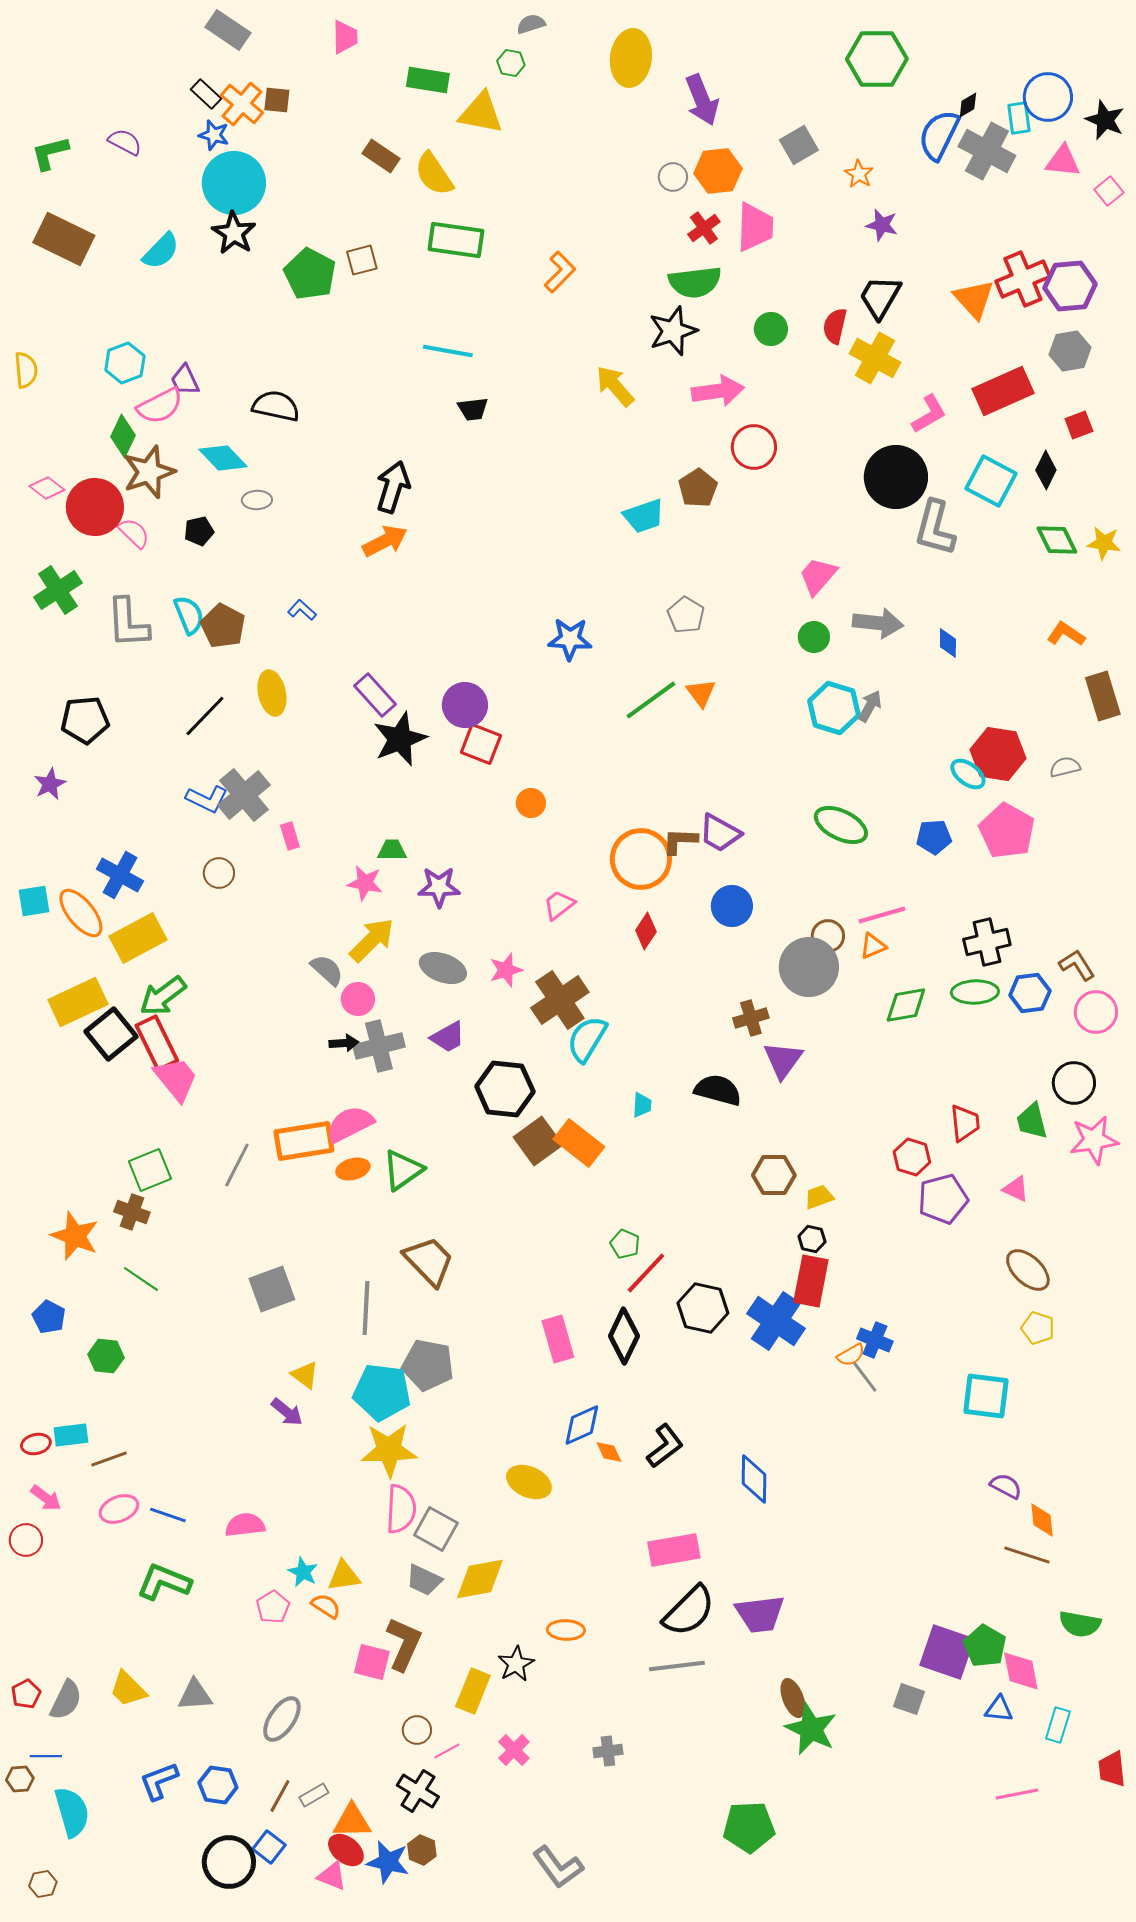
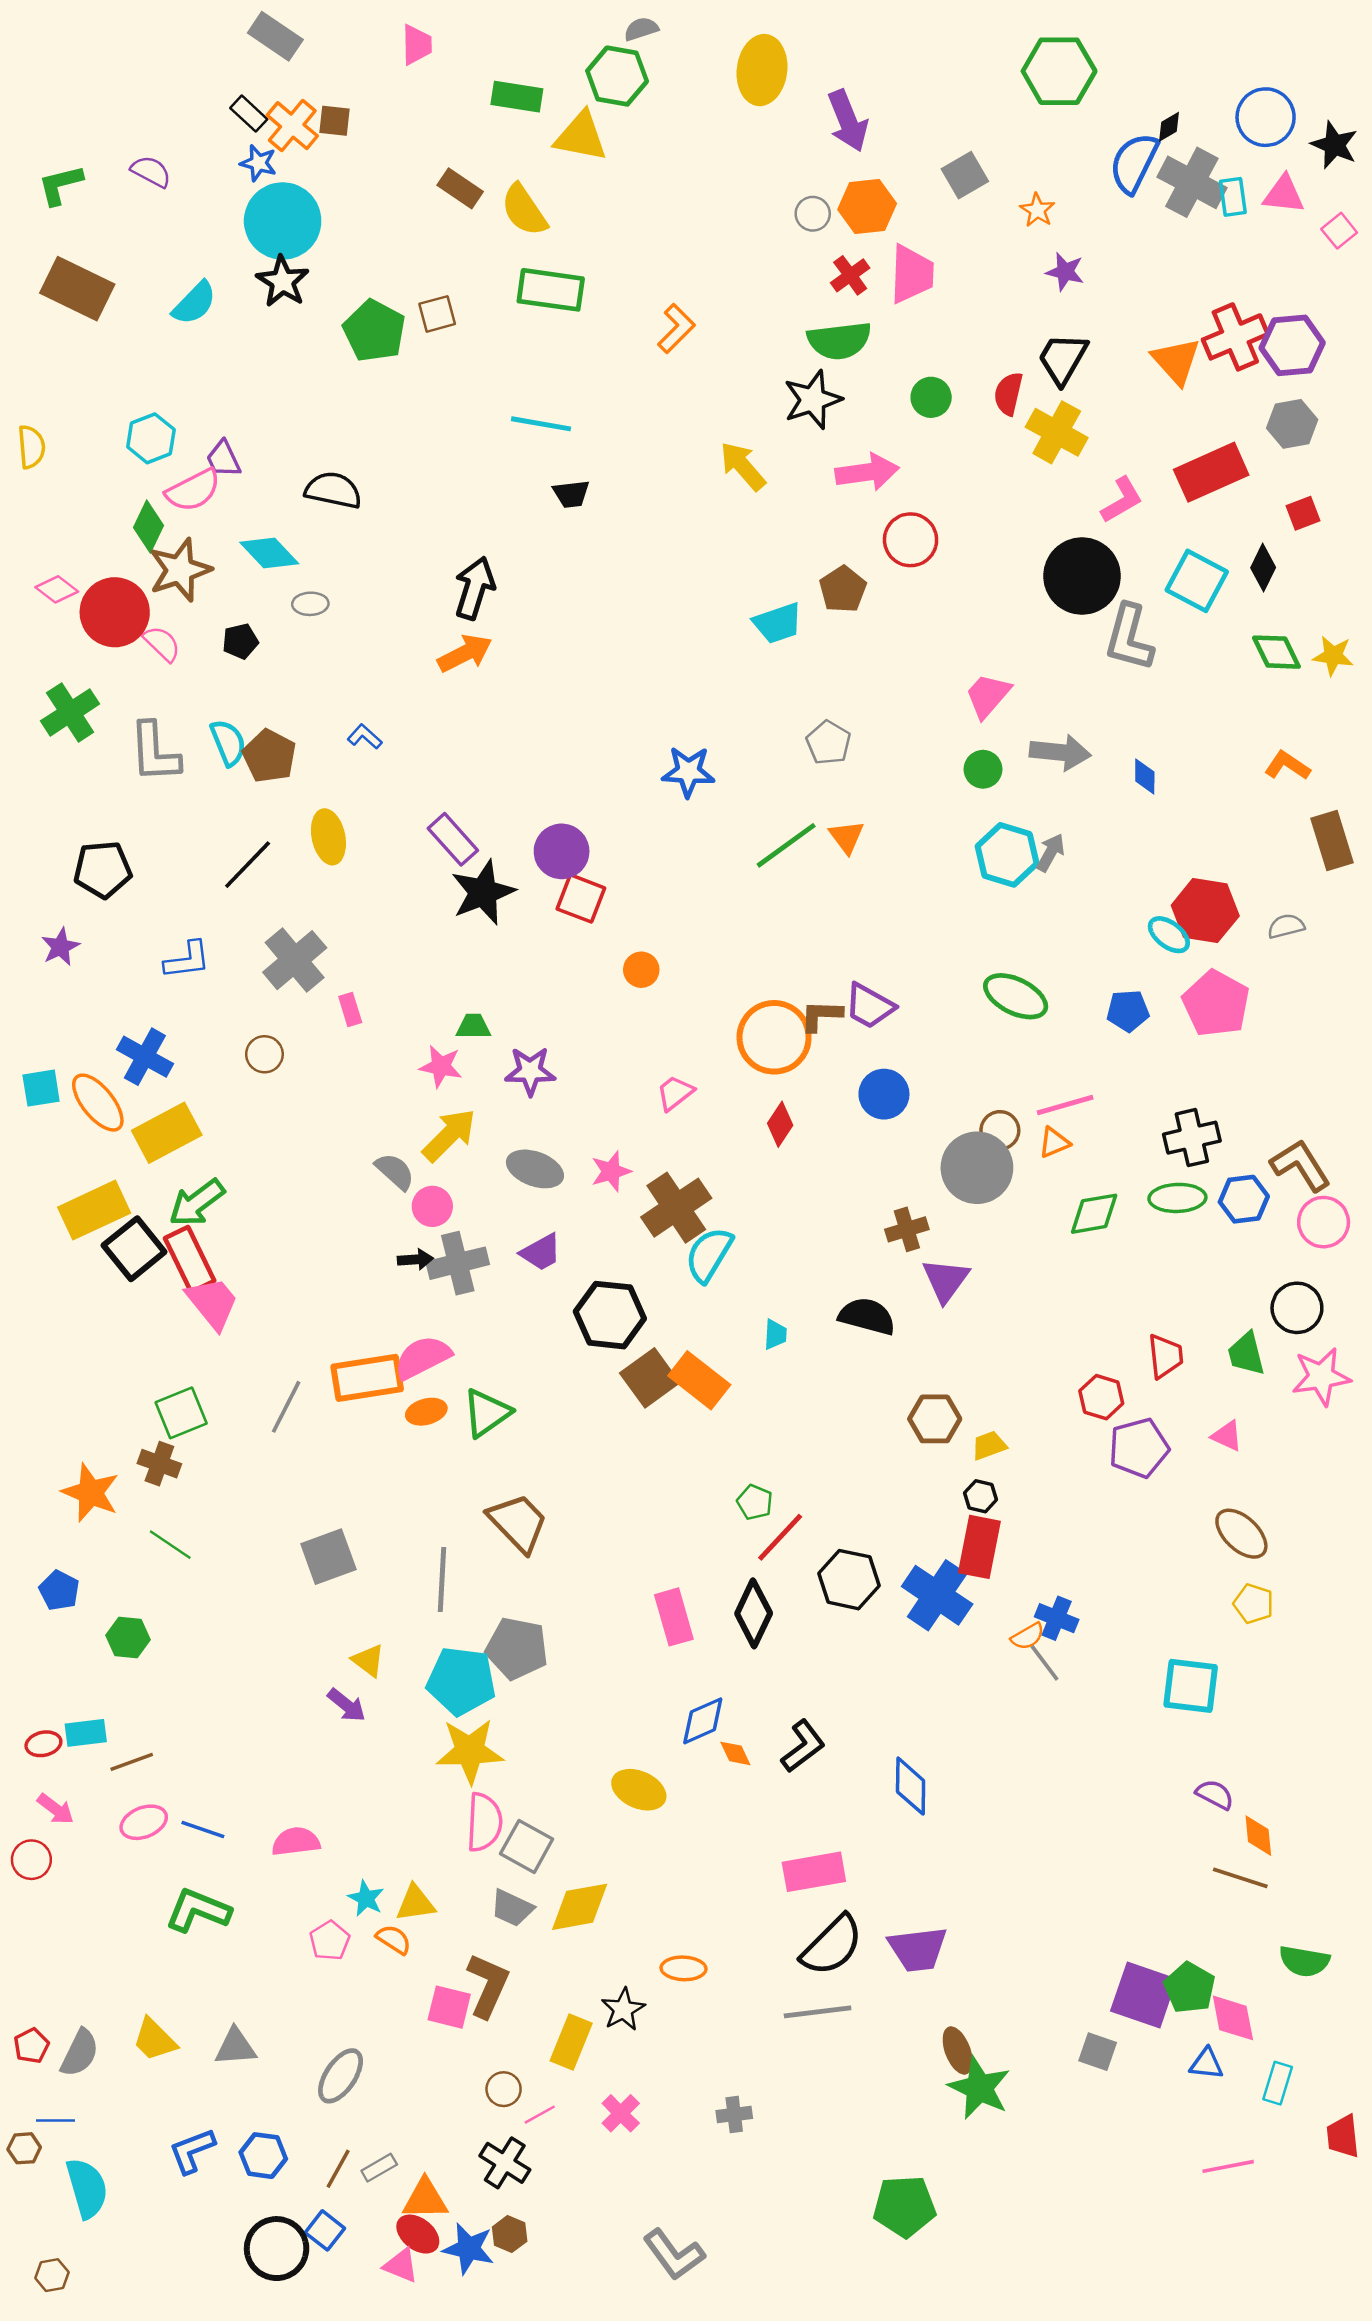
green hexagon: (511, 63) -> (617, 76), size x1.8
cyan rectangle: (1019, 118) -> (1233, 197), moved
blue L-shape: (207, 799) -> (187, 960), moved, turned -33
brown L-shape: (1077, 965) -> (1301, 1165), size x1.4

